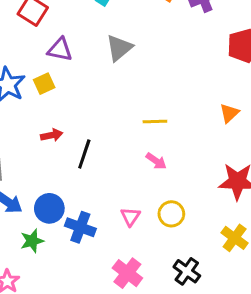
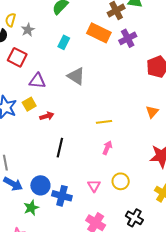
gray triangle: (119, 48) -> (76, 76), turned -42
red arrow: (52, 135) -> (47, 116), moved
pink arrow: (156, 161) -> (107, 148), turned -96

